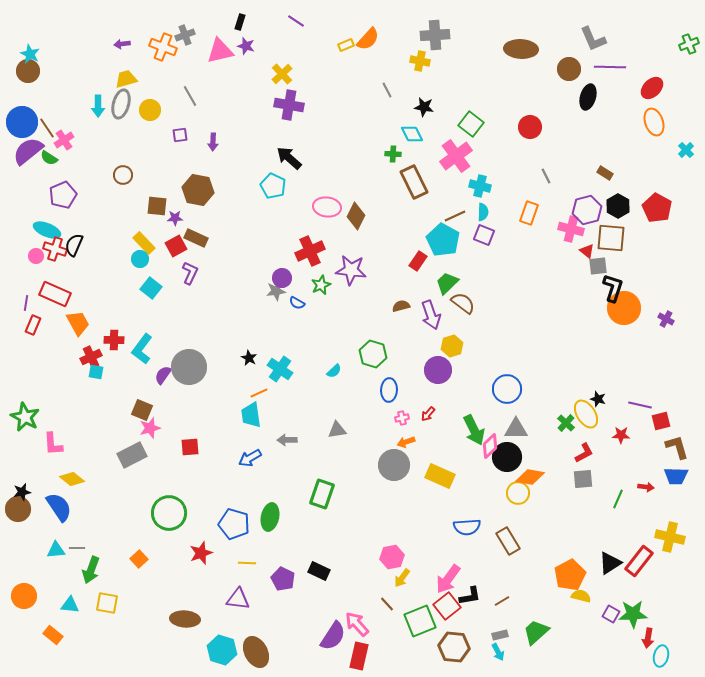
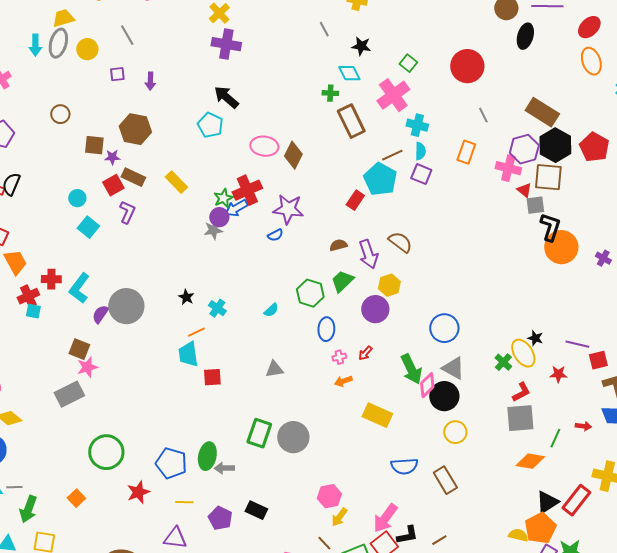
green square: (471, 124) -> (408, 63), size x0.7
red circle: (530, 127) -> (467, 66), size x1.4
brown rectangle: (605, 173) -> (542, 112), size x2.0
black hexagon: (618, 206) -> (555, 145), size x1.4
yellow rectangle: (144, 243) -> (176, 182), moved
green trapezoid: (447, 283) -> (342, 281), moved
green star: (321, 285) -> (223, 198), moved
blue semicircle: (297, 303) -> (275, 235), moved, turned -56
cyan cross: (280, 369) -> (217, 308), size x0.7
gray triangle: (516, 429) -> (453, 368), turned 30
gray arrow: (287, 440) -> (224, 468), moved
red square: (190, 447) -> (212, 377), moved
blue arrow: (250, 458) -> (236, 208), moved
gray circle: (394, 465) -> (293, 437), moved
orange diamond: (530, 477) -> (530, 461), moved
gray square: (583, 479) -> (520, 418), size x1.4
orange pentagon: (570, 575) -> (540, 528), moved

